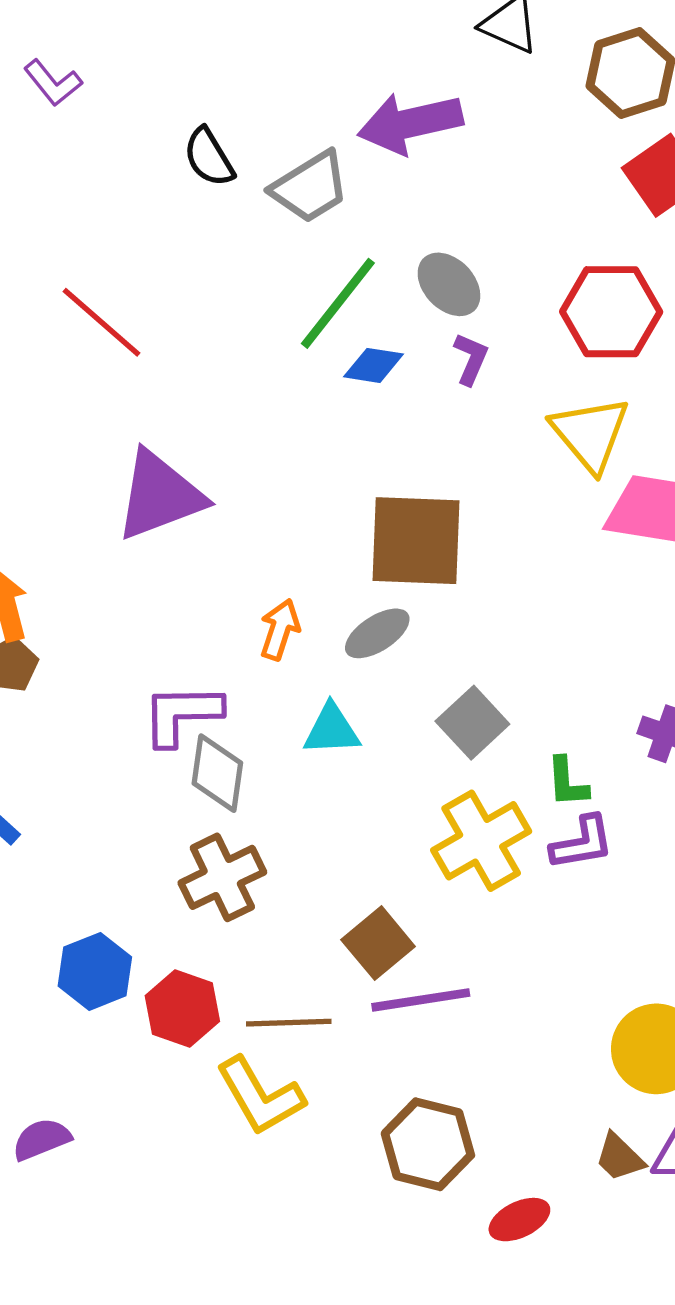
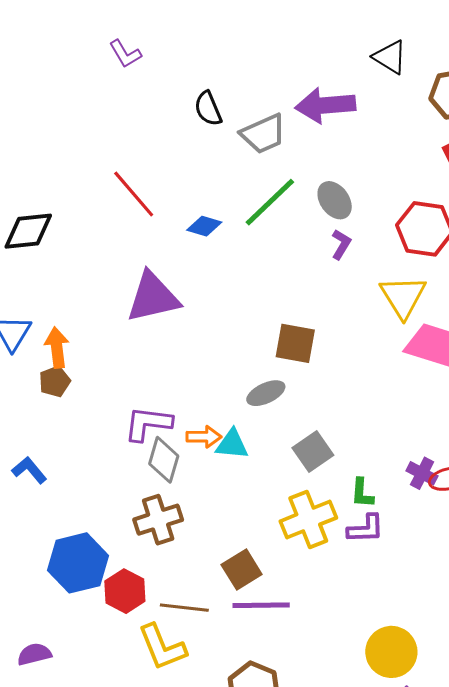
blue diamond: (374, 365) -> (204, 226), moved
brown square: (416, 541) -> (295, 343), size x0.7
orange arrow: (280, 630) -> (204, 437), moved, turned 64
blue hexagon: (95, 971) -> (78, 563), size x1.4

